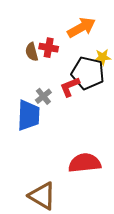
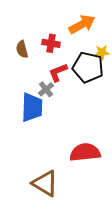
brown semicircle: (32, 52) -> (22, 49), moved
red L-shape: (70, 87) -> (58, 72), moved

